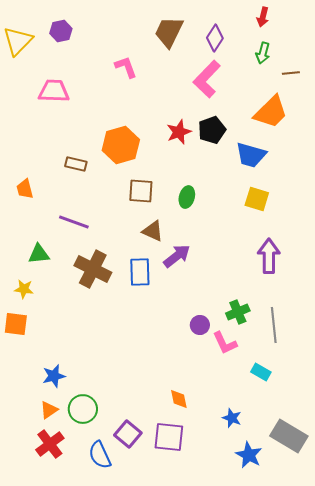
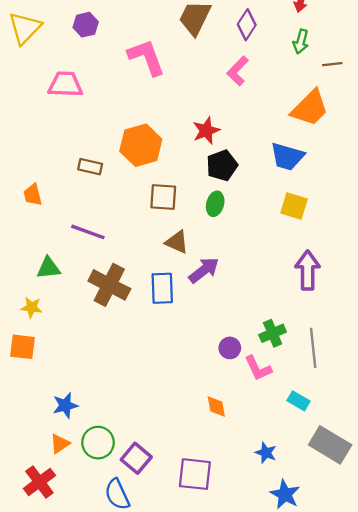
purple hexagon: (61, 31) -> (86, 25), moved
pink L-shape: (126, 67) -> (146, 57), size x1.5
pink L-shape: (207, 79) -> (238, 71), size x0.7
black pentagon: (212, 130) -> (222, 165), moved
orange diamond: (179, 399) -> (216, 407), moved
purple square: (128, 434) -> (136, 458), moved
gray rectangle: (289, 436) -> (330, 445), moved
red cross: (50, 444) -> (39, 482), moved

